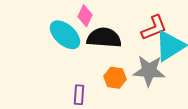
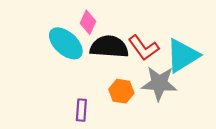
red L-shape: (154, 28) -> (144, 48), moved, turned 76

